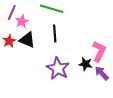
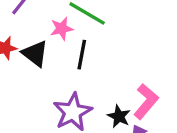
pink star: (22, 21) -> (62, 29), moved

